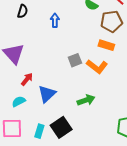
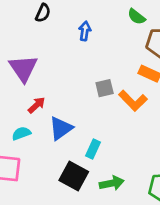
green arrow: (86, 100) -> (112, 183), moved
black square: (61, 127) -> (74, 176), turned -35
cyan rectangle: (39, 131) -> (93, 149), moved

